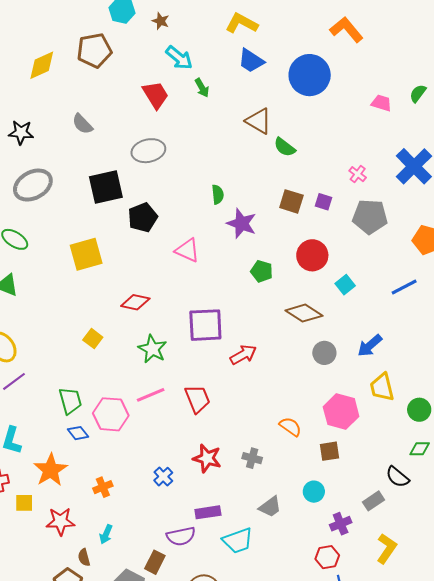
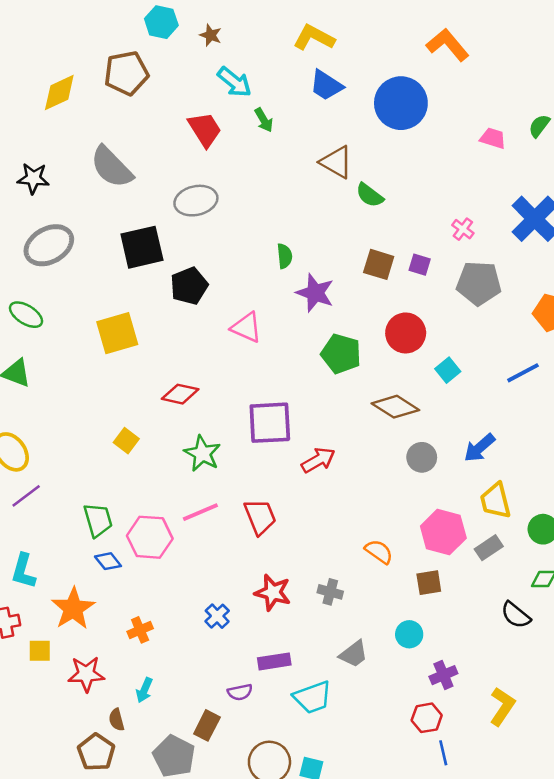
gray semicircle: (82, 124) -> (112, 167), size x1.6
green pentagon: (262, 271) -> (341, 354), size x1.4
gray rectangle: (373, 501) -> (489, 548), moved
purple semicircle: (181, 536) -> (240, 692), size x0.7

